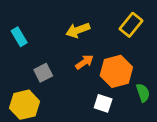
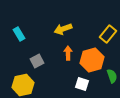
yellow rectangle: (131, 25) -> (108, 34), moved
orange arrow: (84, 62) -> (68, 53), turned -56

